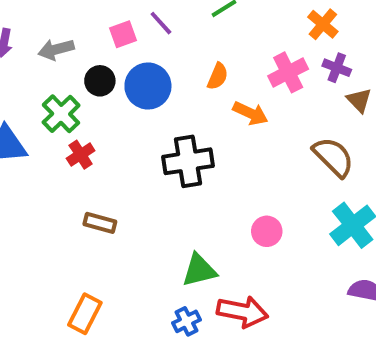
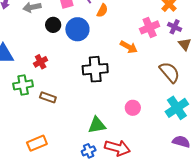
orange semicircle: (218, 76) -> (102, 11), moved
green cross: (61, 114) -> (23, 85), moved, turned 30
orange rectangle: (85, 314) -> (37, 143), turned 36

